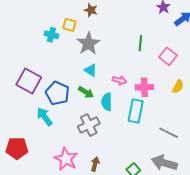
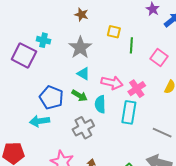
yellow square: (69, 25) -> (114, 32), moved
pink arrow: (119, 80) -> (112, 83), size x1.5
purple square: (29, 81) -> (24, 55), moved
pink cross: (144, 87) -> (137, 89), turned -30
cyan arrow: (45, 117) -> (40, 121), turned -60

